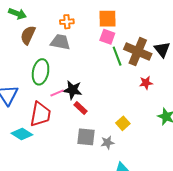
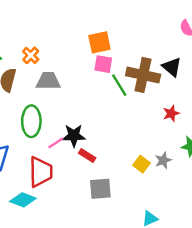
orange cross: (67, 22) -> (31, 55), moved, turned -32
red star: (146, 83) -> (171, 113), moved
gray star: (107, 143) -> (163, 160), moved

